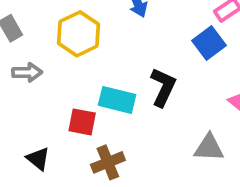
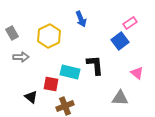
black L-shape: (163, 87) -> (95, 65), turned -30
black triangle: (38, 159) -> (31, 97), moved

